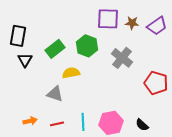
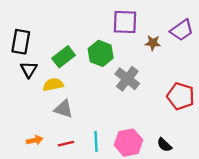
brown star: (132, 23) -> (153, 43), moved
gray cross: (122, 58) -> (127, 79), moved
yellow semicircle: (71, 73) -> (53, 85), moved

